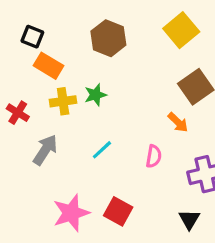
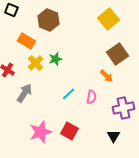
black square: (32, 37) -> (11, 10), moved
brown hexagon: (108, 38) -> (48, 20), moved
yellow cross: (63, 101) -> (35, 63), turned -35
cyan line: (102, 150) -> (68, 94), moved

